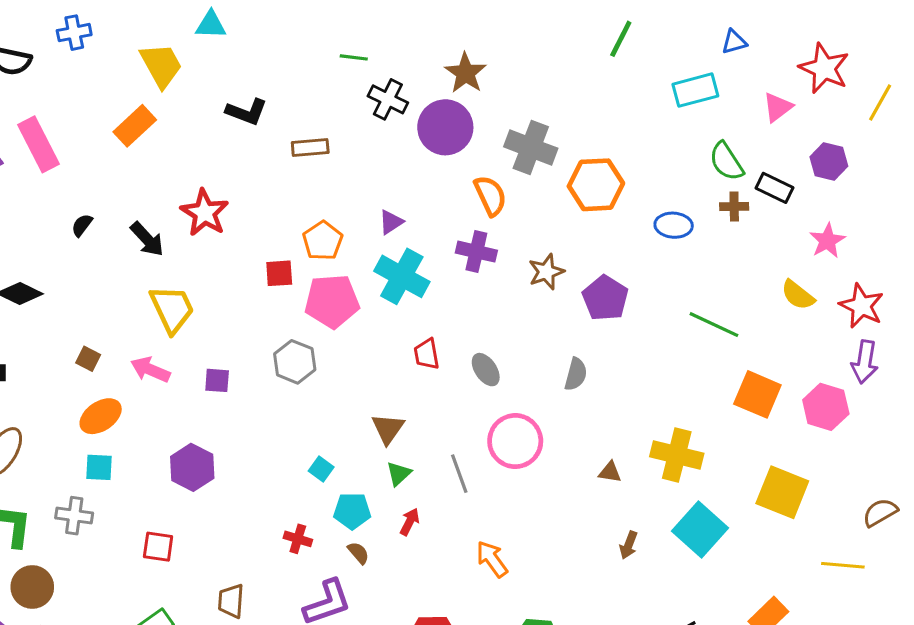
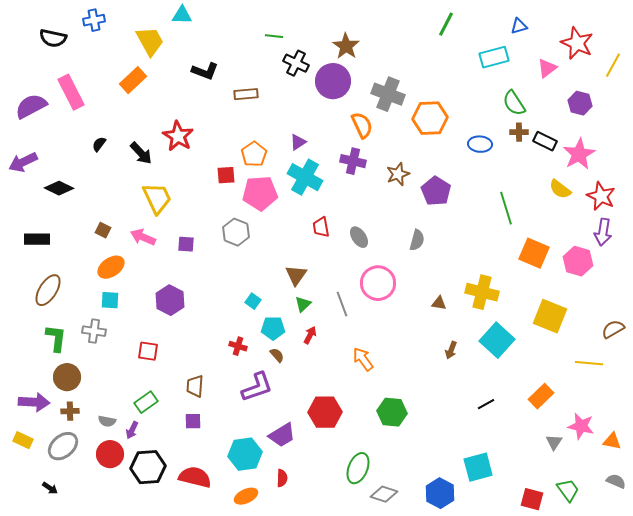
black rectangle: (775, 188) -> (545, 141), moved
pink star: (827, 241) -> (579, 154), size x1.4
green line: (714, 325) -> (506, 208), turned 48

